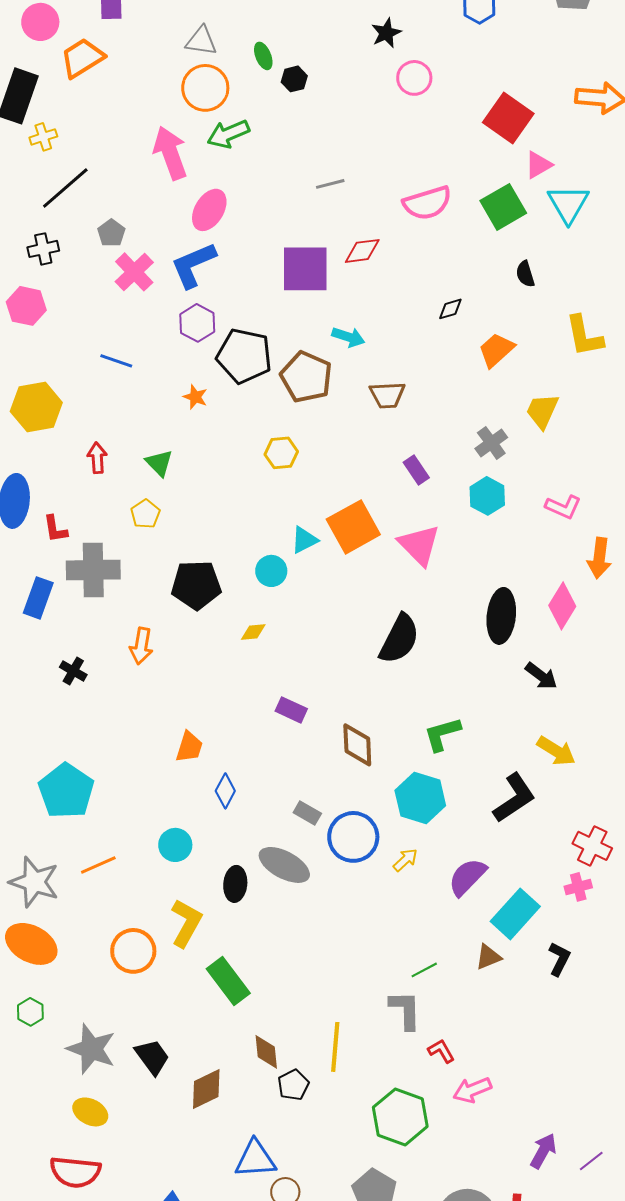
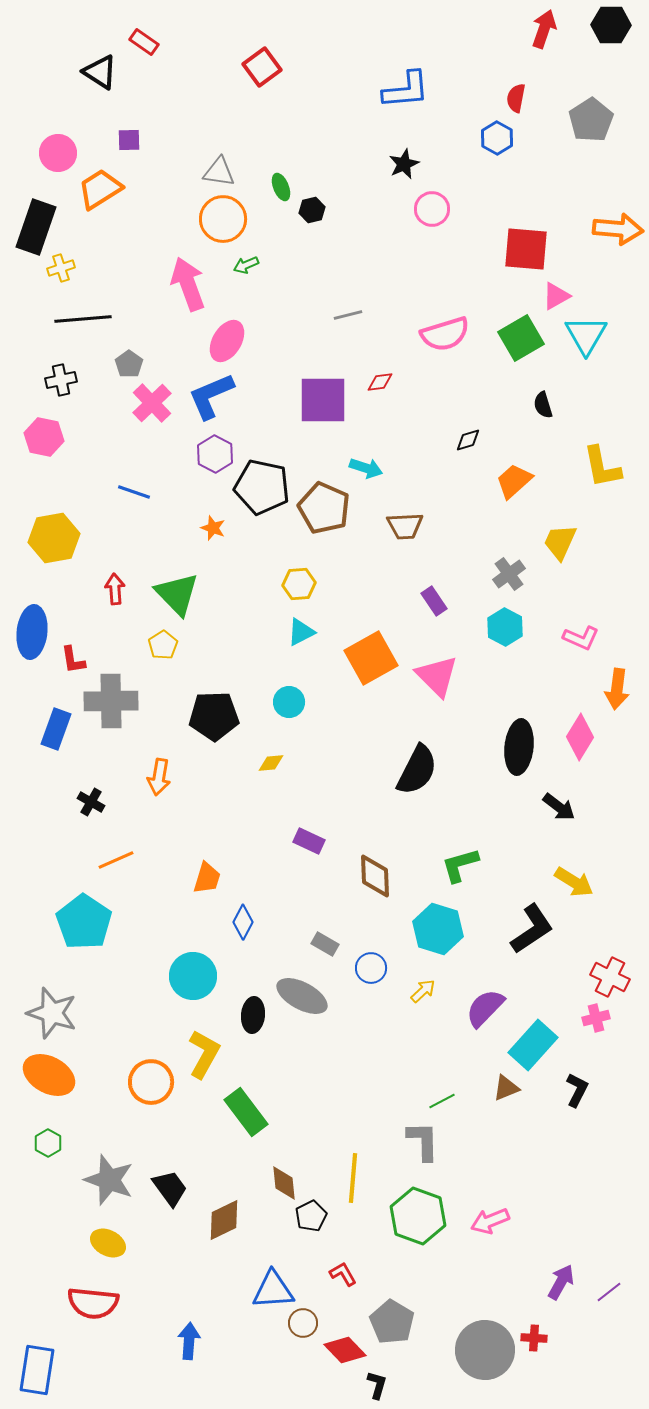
red square: (508, 118) -> (526, 249), turned -30
green arrow: (228, 134) -> (246, 265), size x0.6
black line: (65, 188) -> (83, 319), turned 36
red diamond: (362, 251) -> (380, 382), size x0.7
green triangle: (159, 463) -> (177, 594), size x1.6
cyan triangle: (304, 540) -> (301, 632), moved
blue circle: (353, 837) -> (371, 968), size x0.6
cyan circle: (175, 845) -> (193, 976), size x1.4
orange line: (98, 865) -> (116, 860), moved
red L-shape: (441, 1051) -> (343, 1274), moved
green hexagon: (400, 1117) -> (418, 1216), moved

